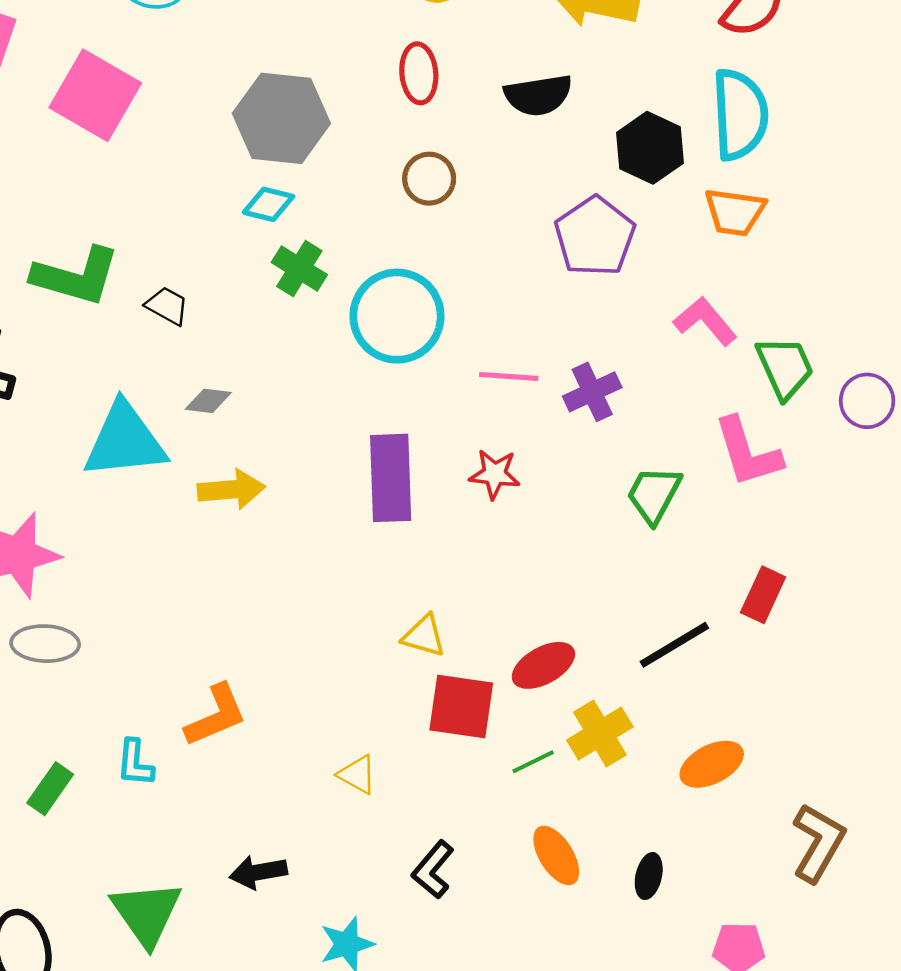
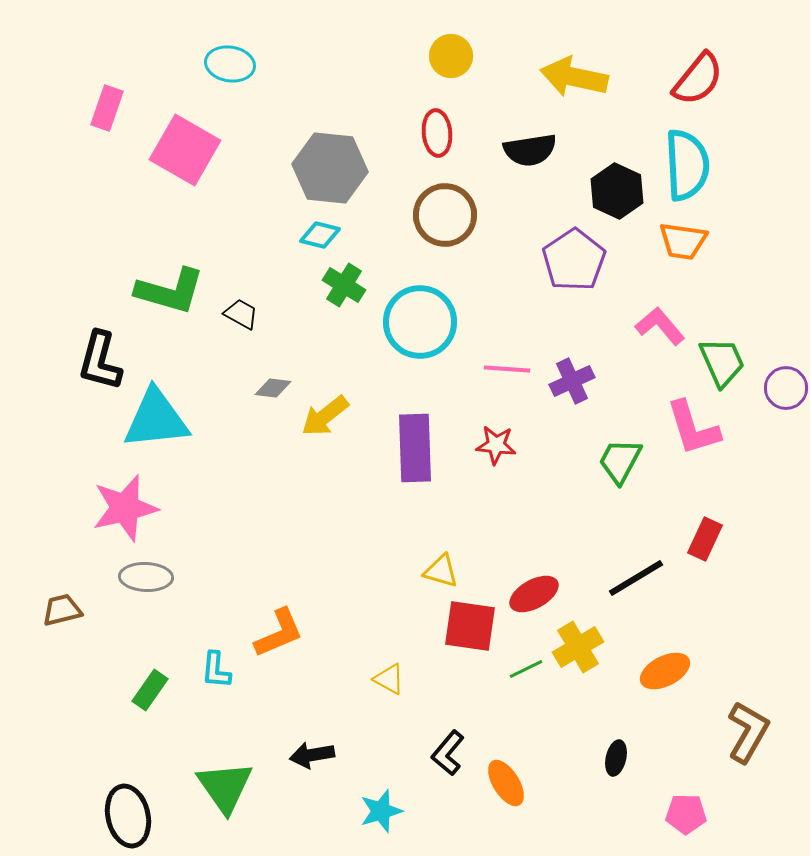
brown circle: (429, 179) -> (445, 215), size x1.5
cyan triangle: (125, 441) -> (156, 419), moved
yellow arrow: (231, 489) -> (325, 416), moved, turned 147
orange ellipse: (556, 855) -> (506, 783), moved

